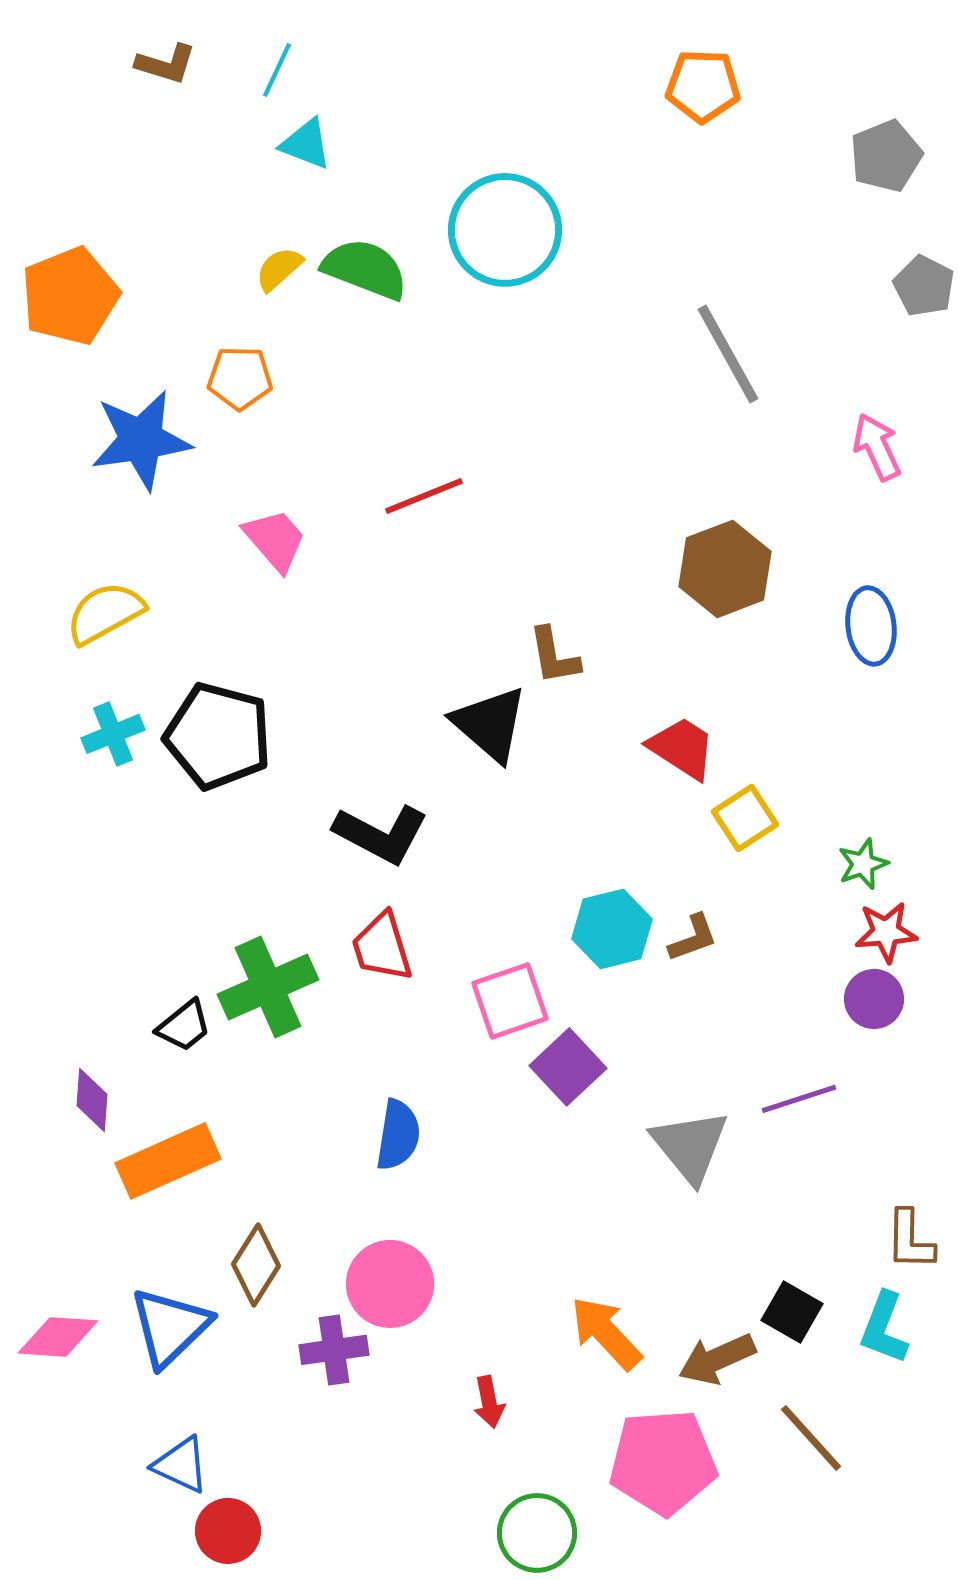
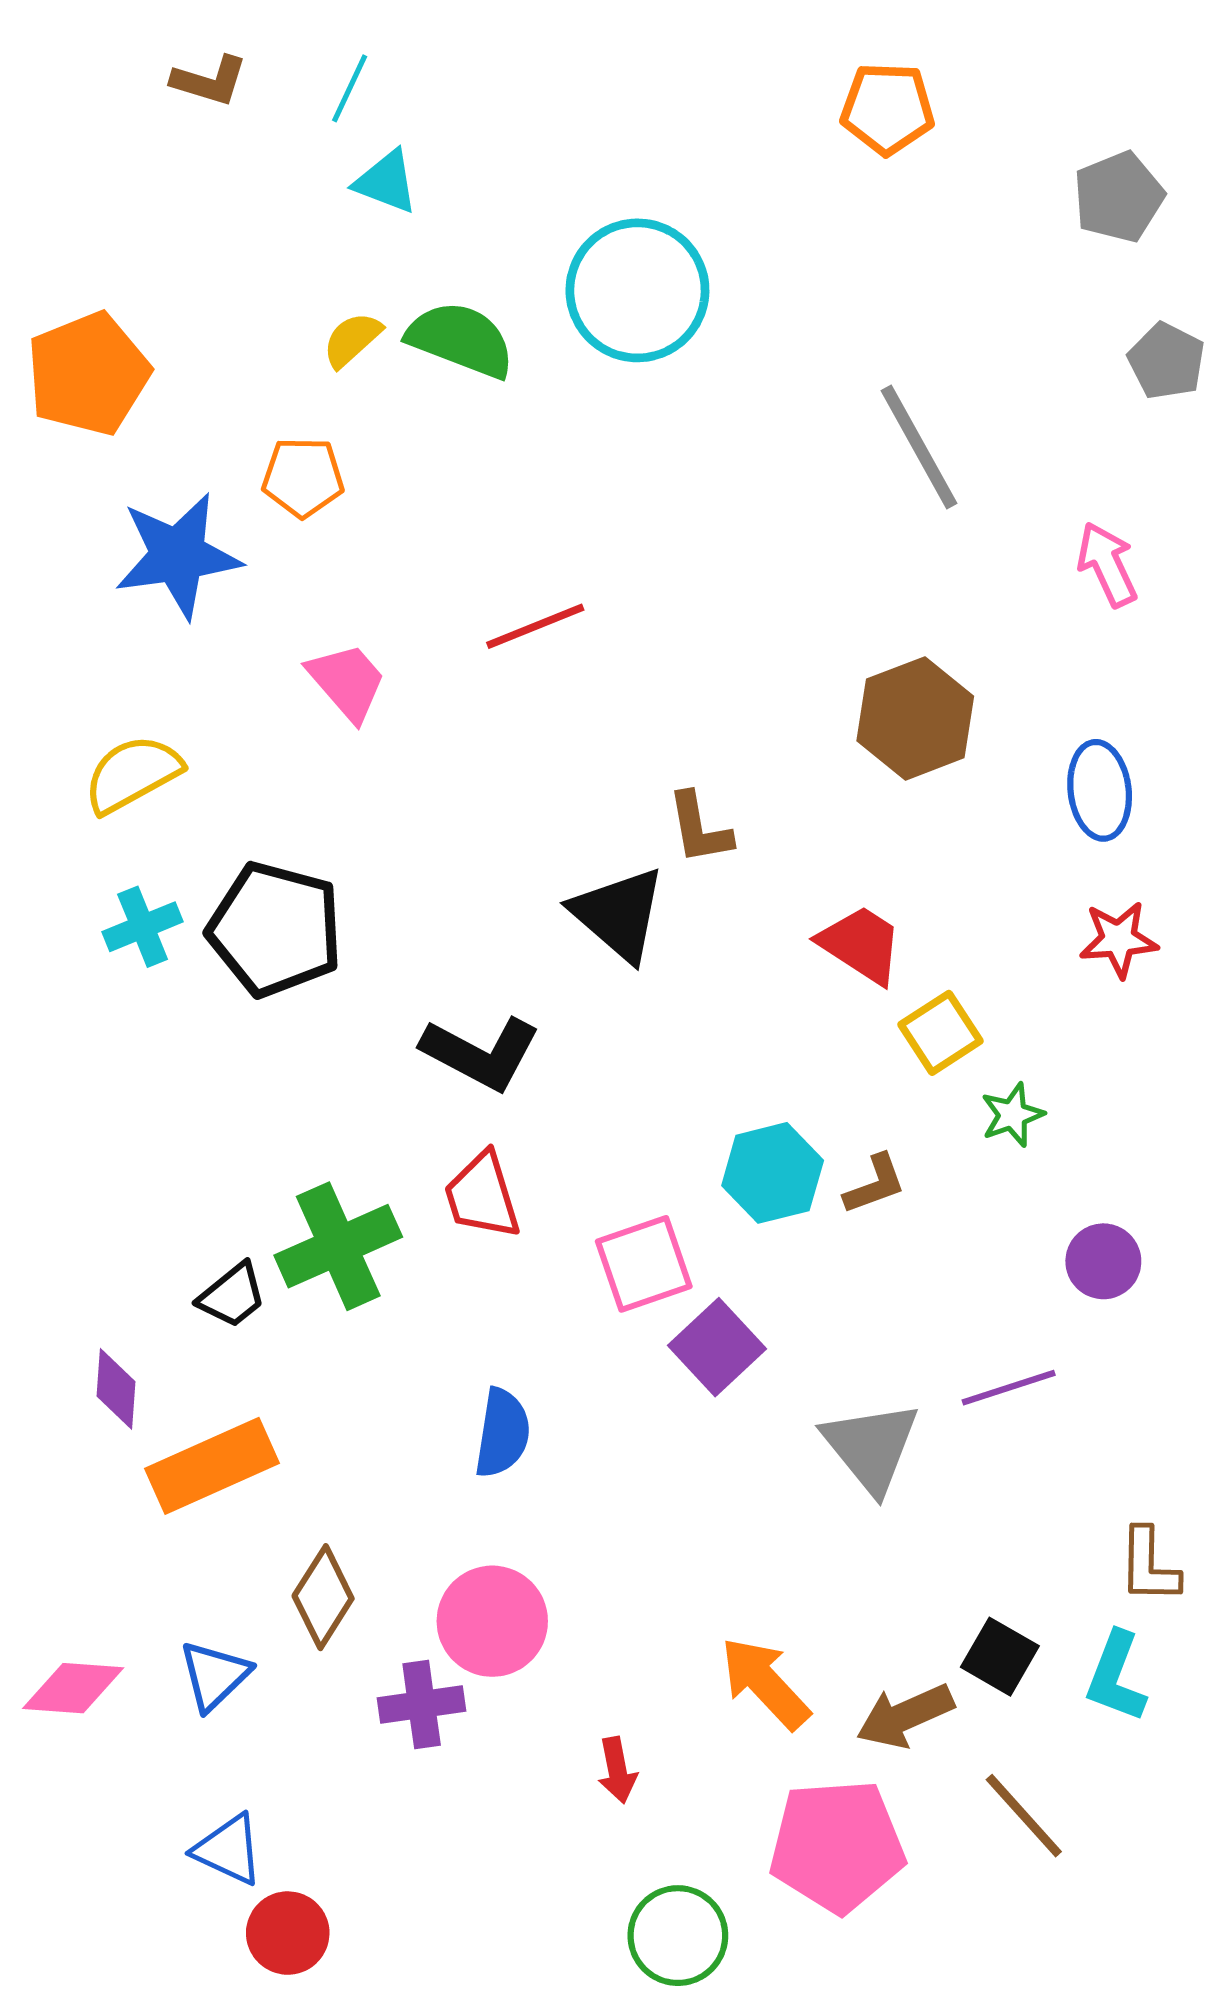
green star: (863, 864) -> (1012, 1115), moved
red star: (886, 932) -> (1119, 939), moved
blue triangle: (170, 1327) -> (214, 1675), size x0.7

